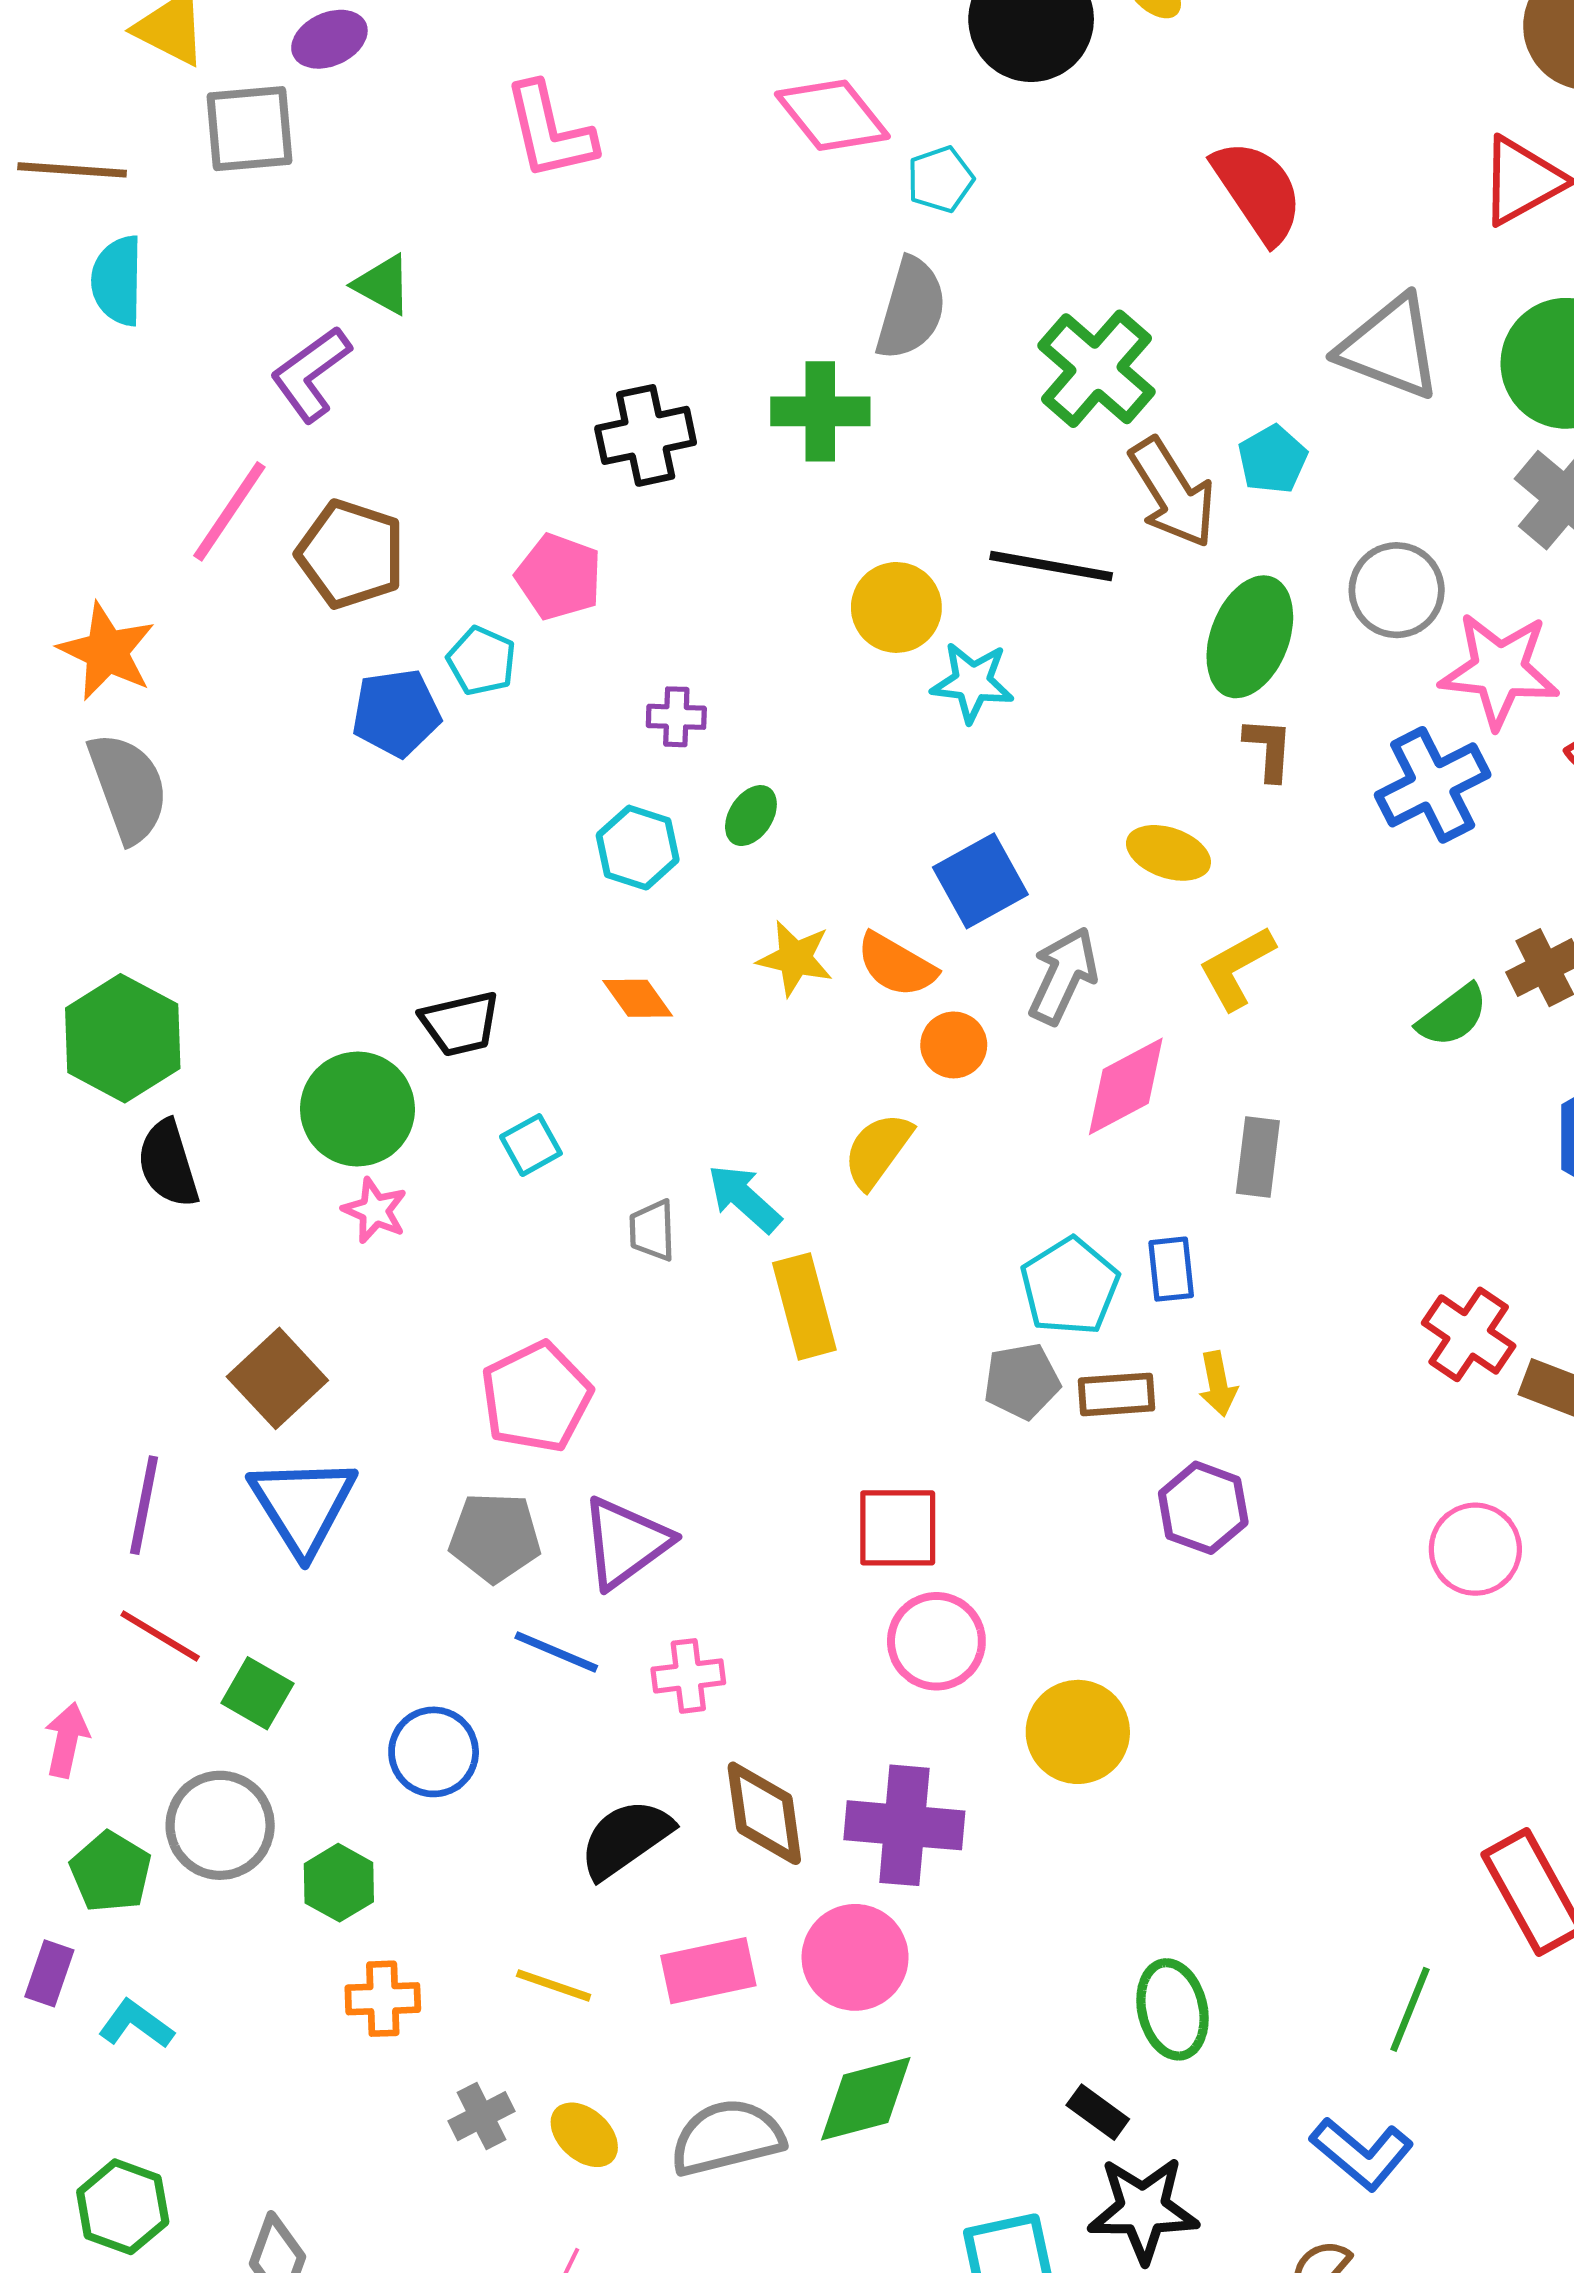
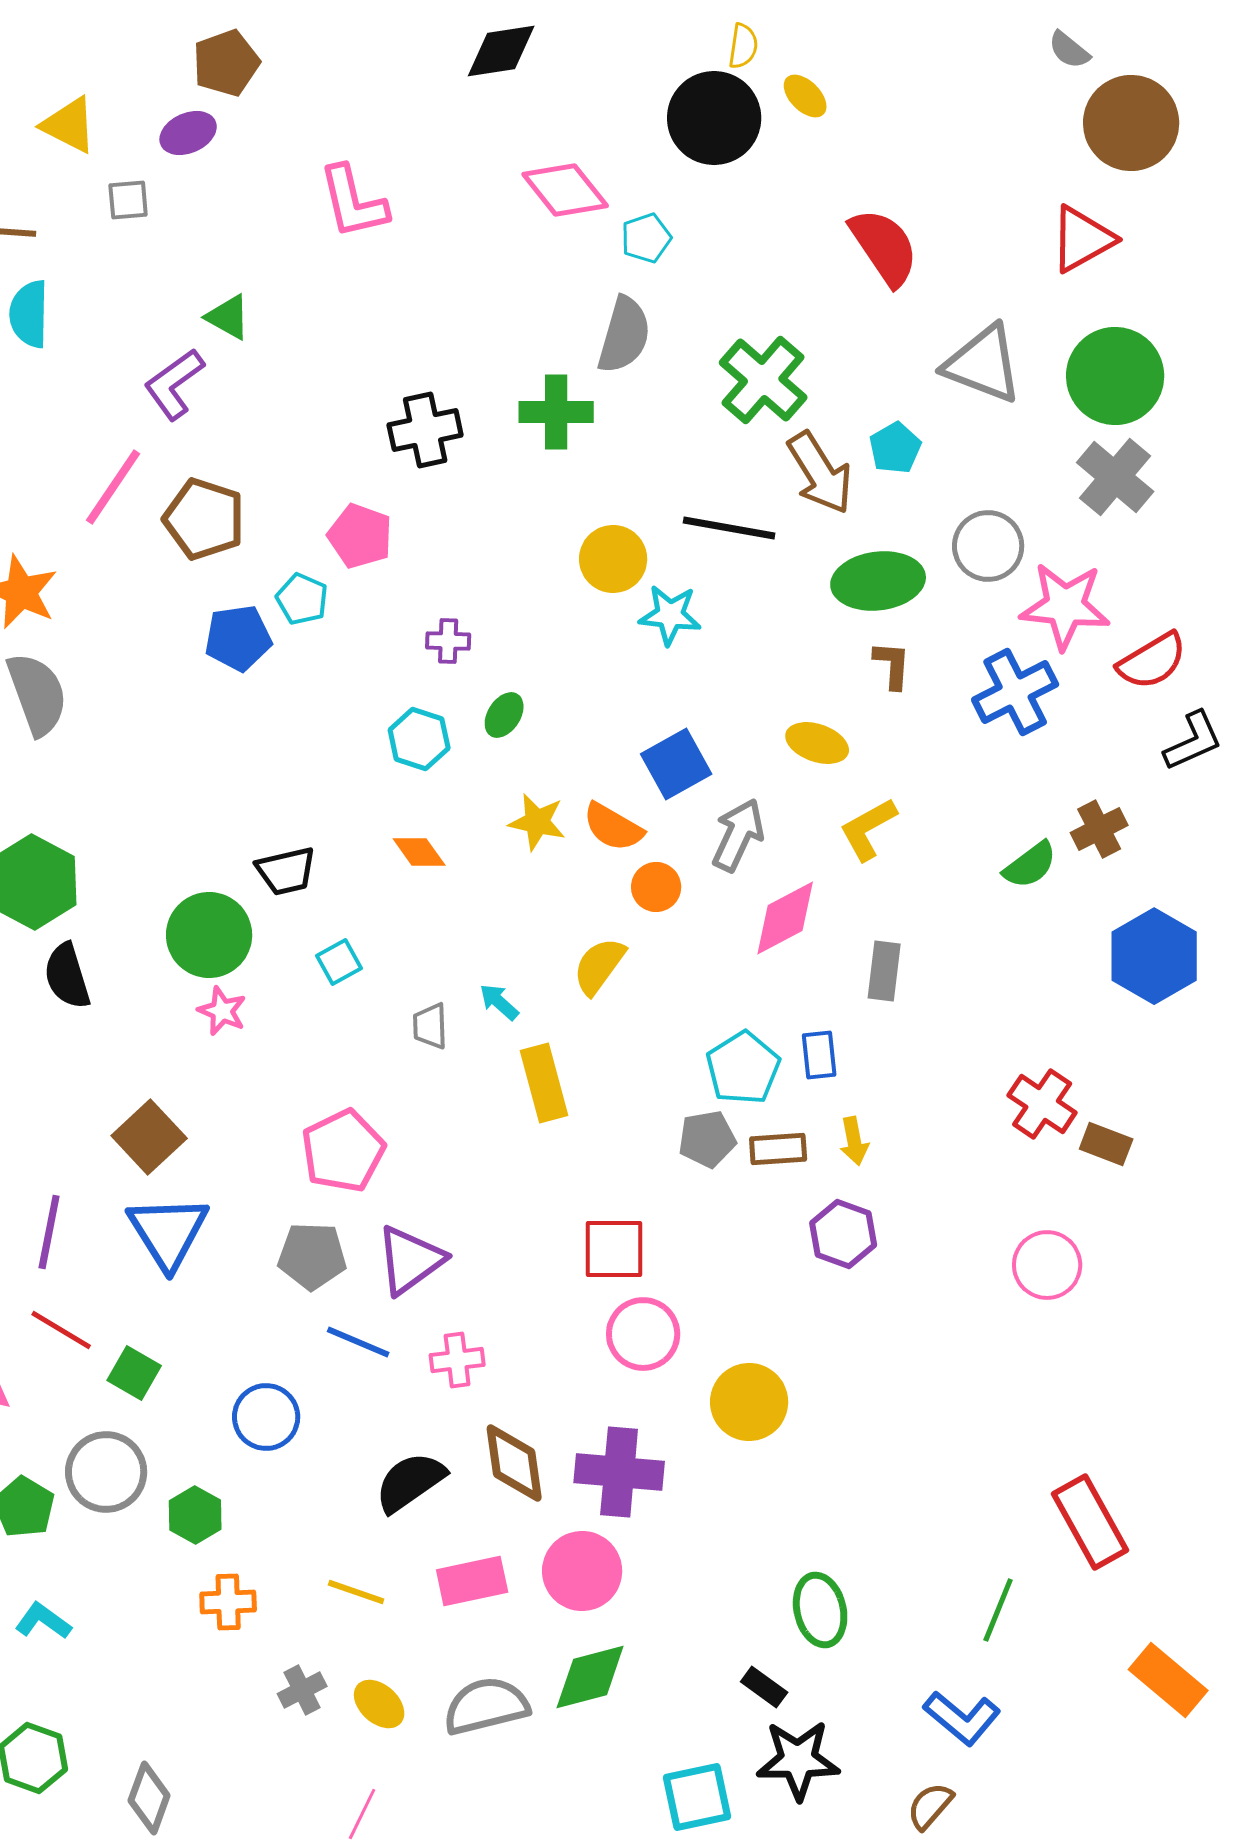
gray square: (249, 129) -> (128, 200), size x0.6
green ellipse: (1250, 637) -> (878, 581), turned 62
cyan arrow: (744, 1198) -> (499, 1002), size x0.7

